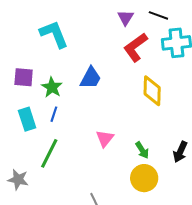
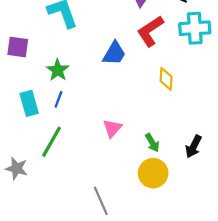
purple square: (24, 77) -> (18, 47), moved
blue trapezoid: (91, 78) -> (114, 53), moved
yellow diamond: (152, 91) -> (166, 79), size x0.7

